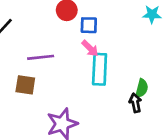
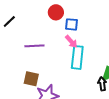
brown square: (25, 85) -> (31, 79), moved

